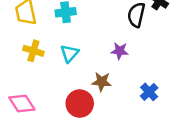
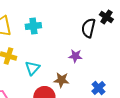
cyan triangle: (69, 53) -> (32, 68), moved

